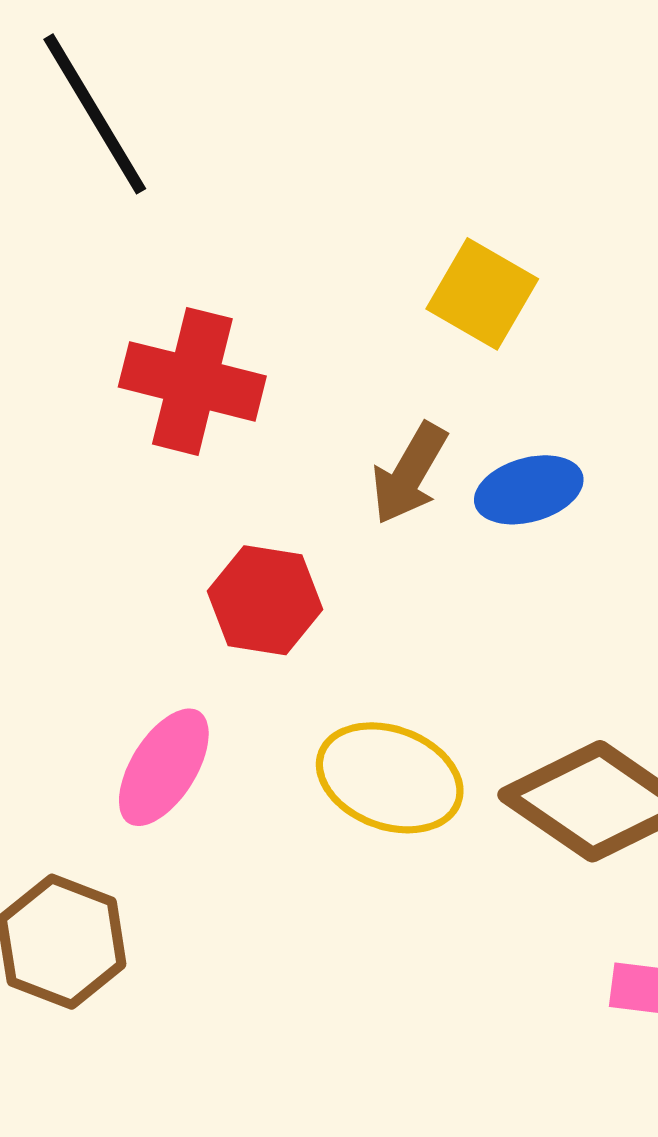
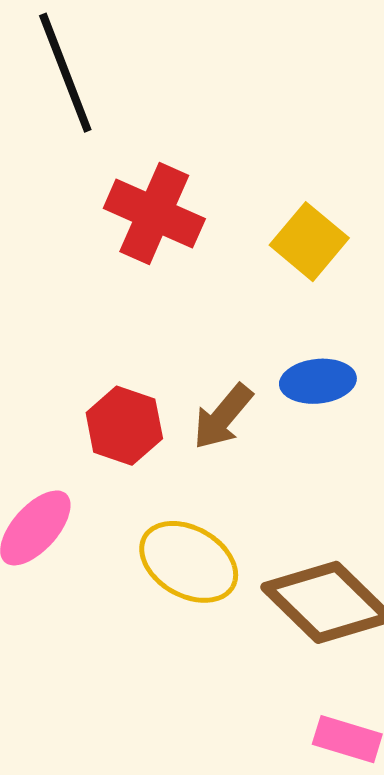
red cross: (192, 381) -> (154, 214), moved
brown arrow: (409, 473) -> (223, 417), moved

